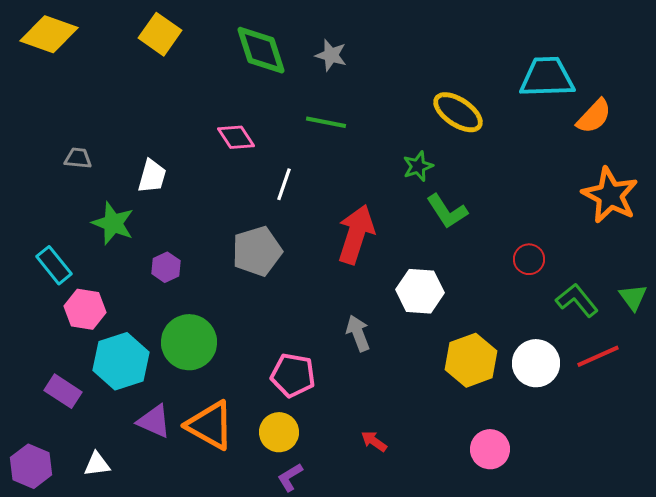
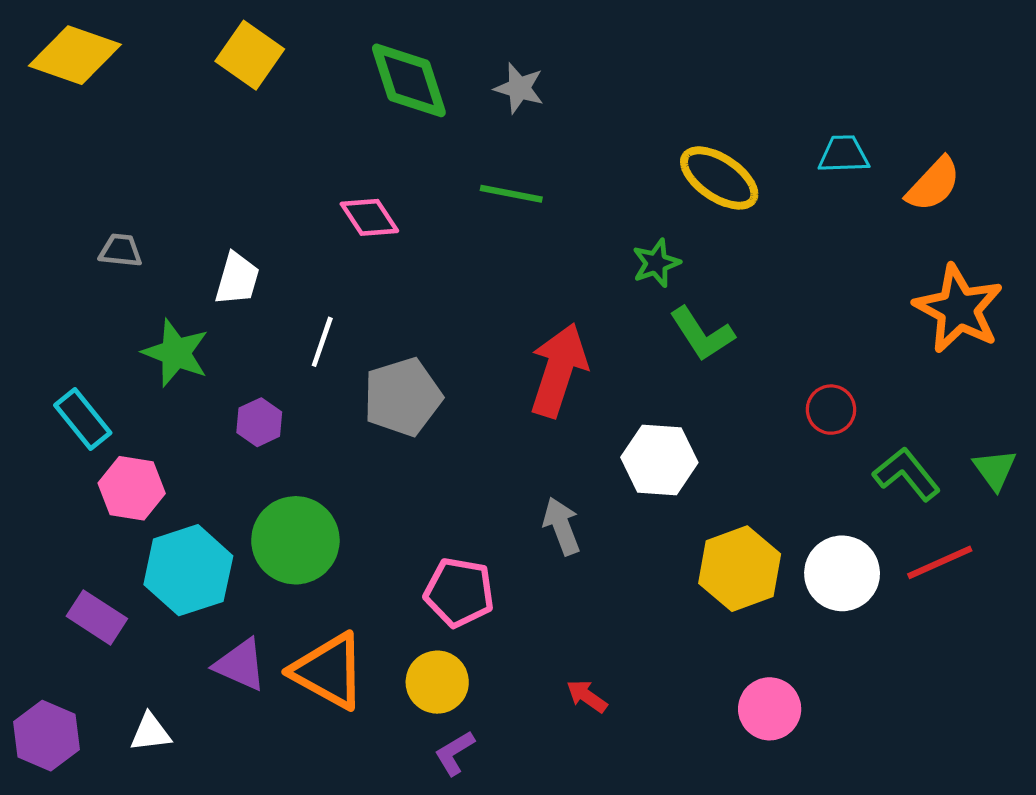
cyan trapezoid: (547, 77) -> (844, 154), moved, size x0.6
white line: (284, 184) -> (322, 342), moved

